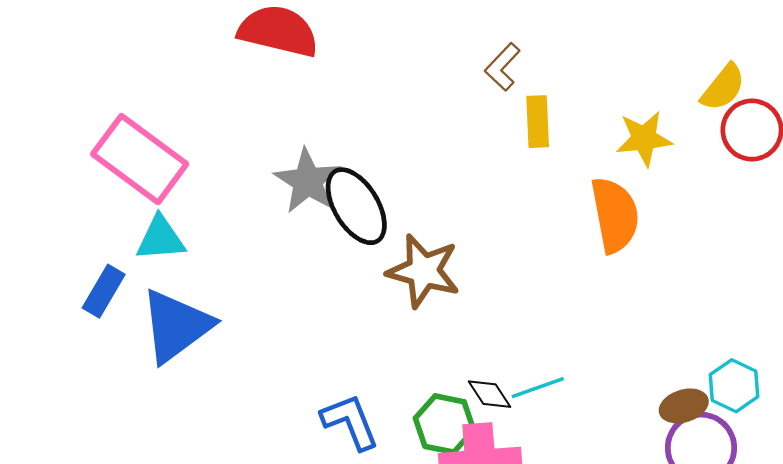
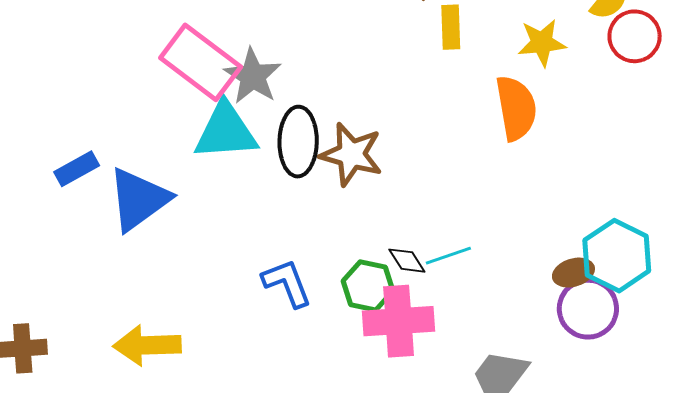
pink rectangle: (140, 159) -> (201, 62), moved
black ellipse: (356, 206) -> (298, 142), moved, turned 32
cyan triangle: (161, 239) -> (226, 131), moved, size x1.5
blue rectangle: (104, 291) -> (77, 169), turned 30
cyan hexagon: (734, 386) -> (617, 256), size x1.6

